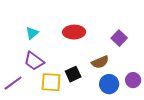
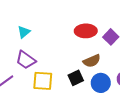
red ellipse: (74, 32) -> (86, 31), moved
black square: (73, 74) -> (76, 78), moved

